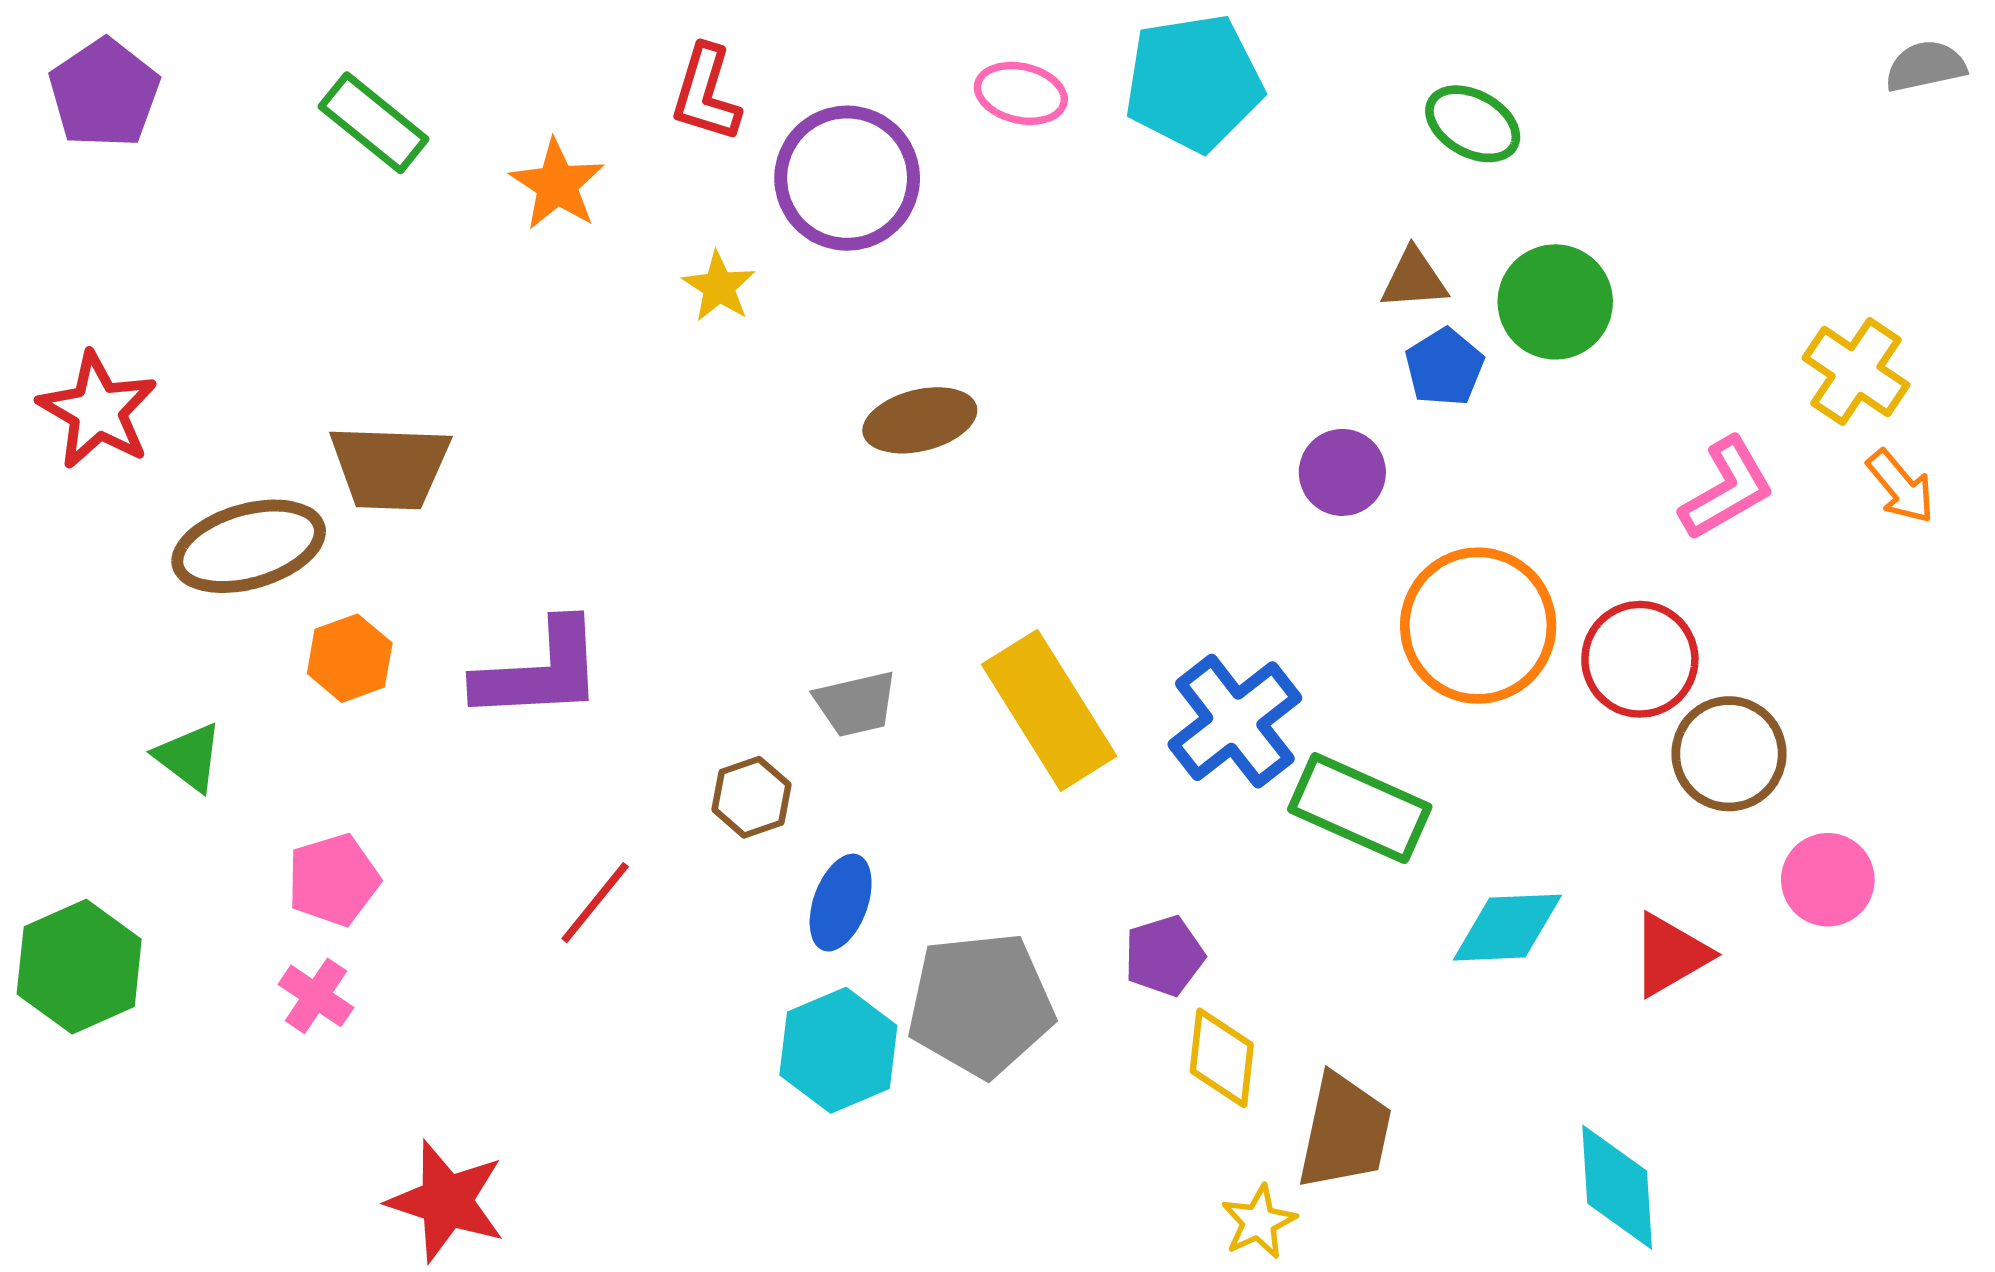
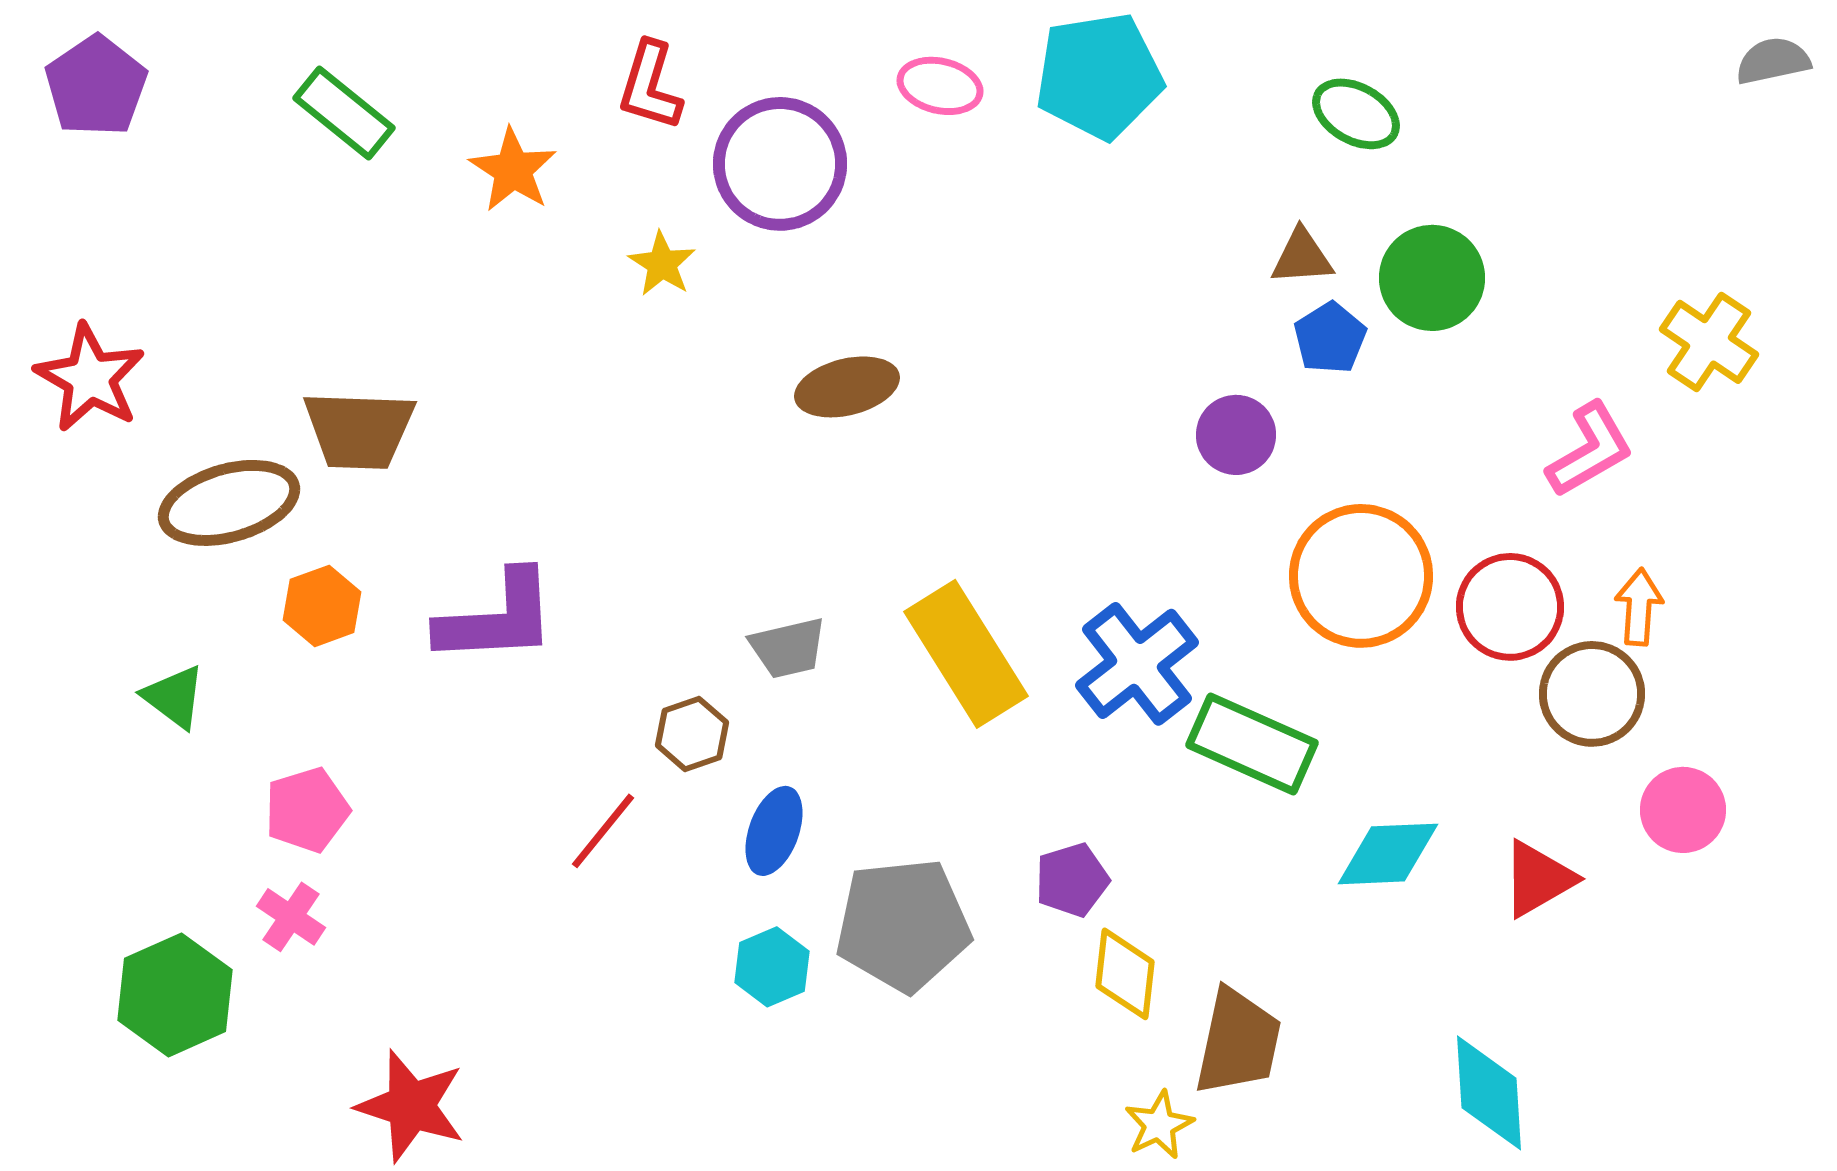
orange arrow: (1901, 487) -> (1639, 607), moved, turned -136
red line: (595, 903) -> (603, 831), moved
green hexagon: (79, 967) -> (175, 995), moved
cyan hexagon: (838, 1050) -> (772, 967), size x0.7

